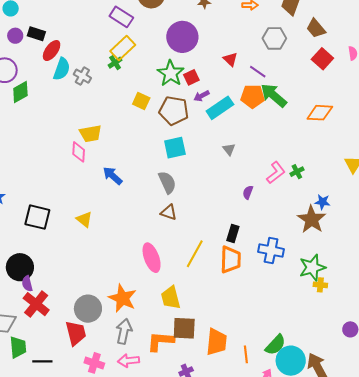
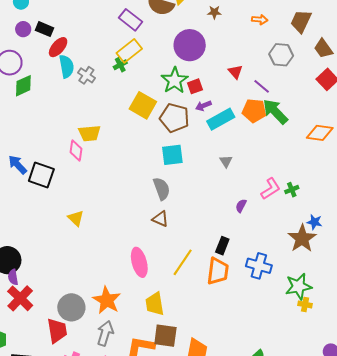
cyan semicircle: (62, 69) -> (66, 66), turned -35
yellow square: (141, 101) -> (143, 105), size x1.5
blue arrow: (113, 176) -> (18, 165), moved
black square: (37, 217) -> (41, 175), moved

